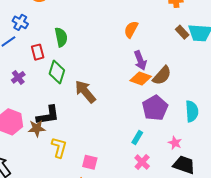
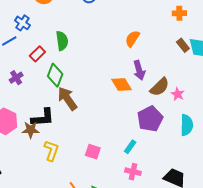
red rectangle: (38, 52) -> (37, 54), turned 56
orange diamond: (141, 79) -> (122, 84), moved, turned 35
brown arrow: (85, 92) -> (67, 99), moved
pink star: (175, 143) -> (178, 94), moved
pink square: (90, 162) -> (93, 152), moved
pink cross: (142, 162) -> (133, 172), turned -35

